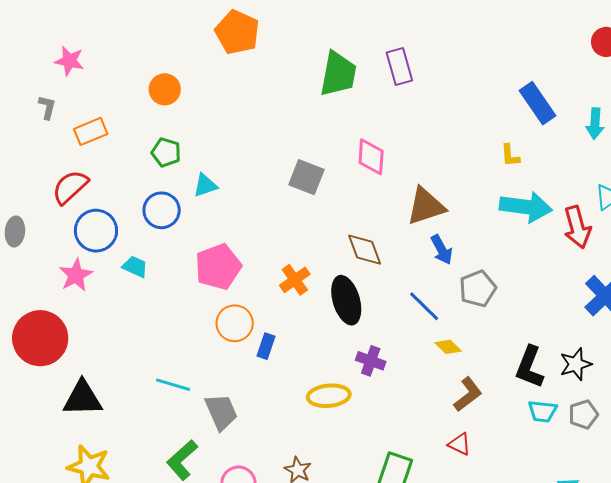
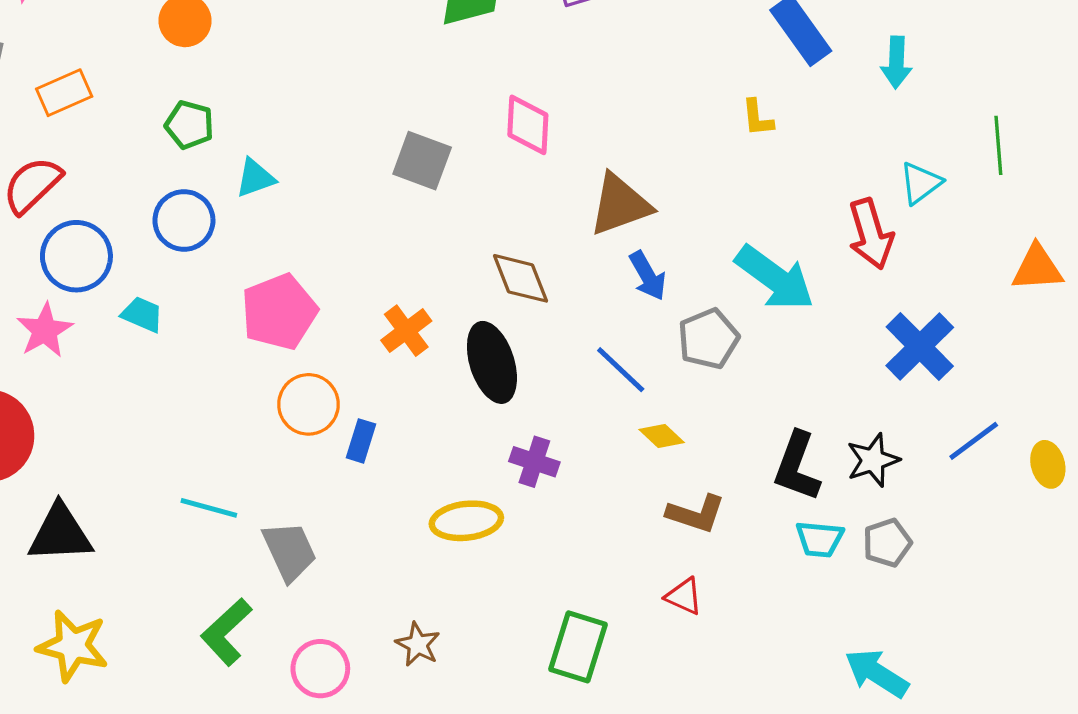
cyan arrow: (526, 207) -> (775, 278), moved, turned 30
brown L-shape: (468, 394) -> (696, 514), turned 57

